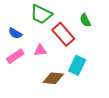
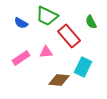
blue semicircle: (15, 33) -> (21, 23), moved

